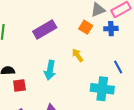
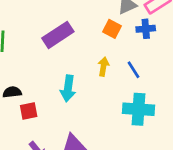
yellow arrow: (78, 55) -> (103, 67), turned 48
blue line: (118, 67) -> (134, 70), moved

